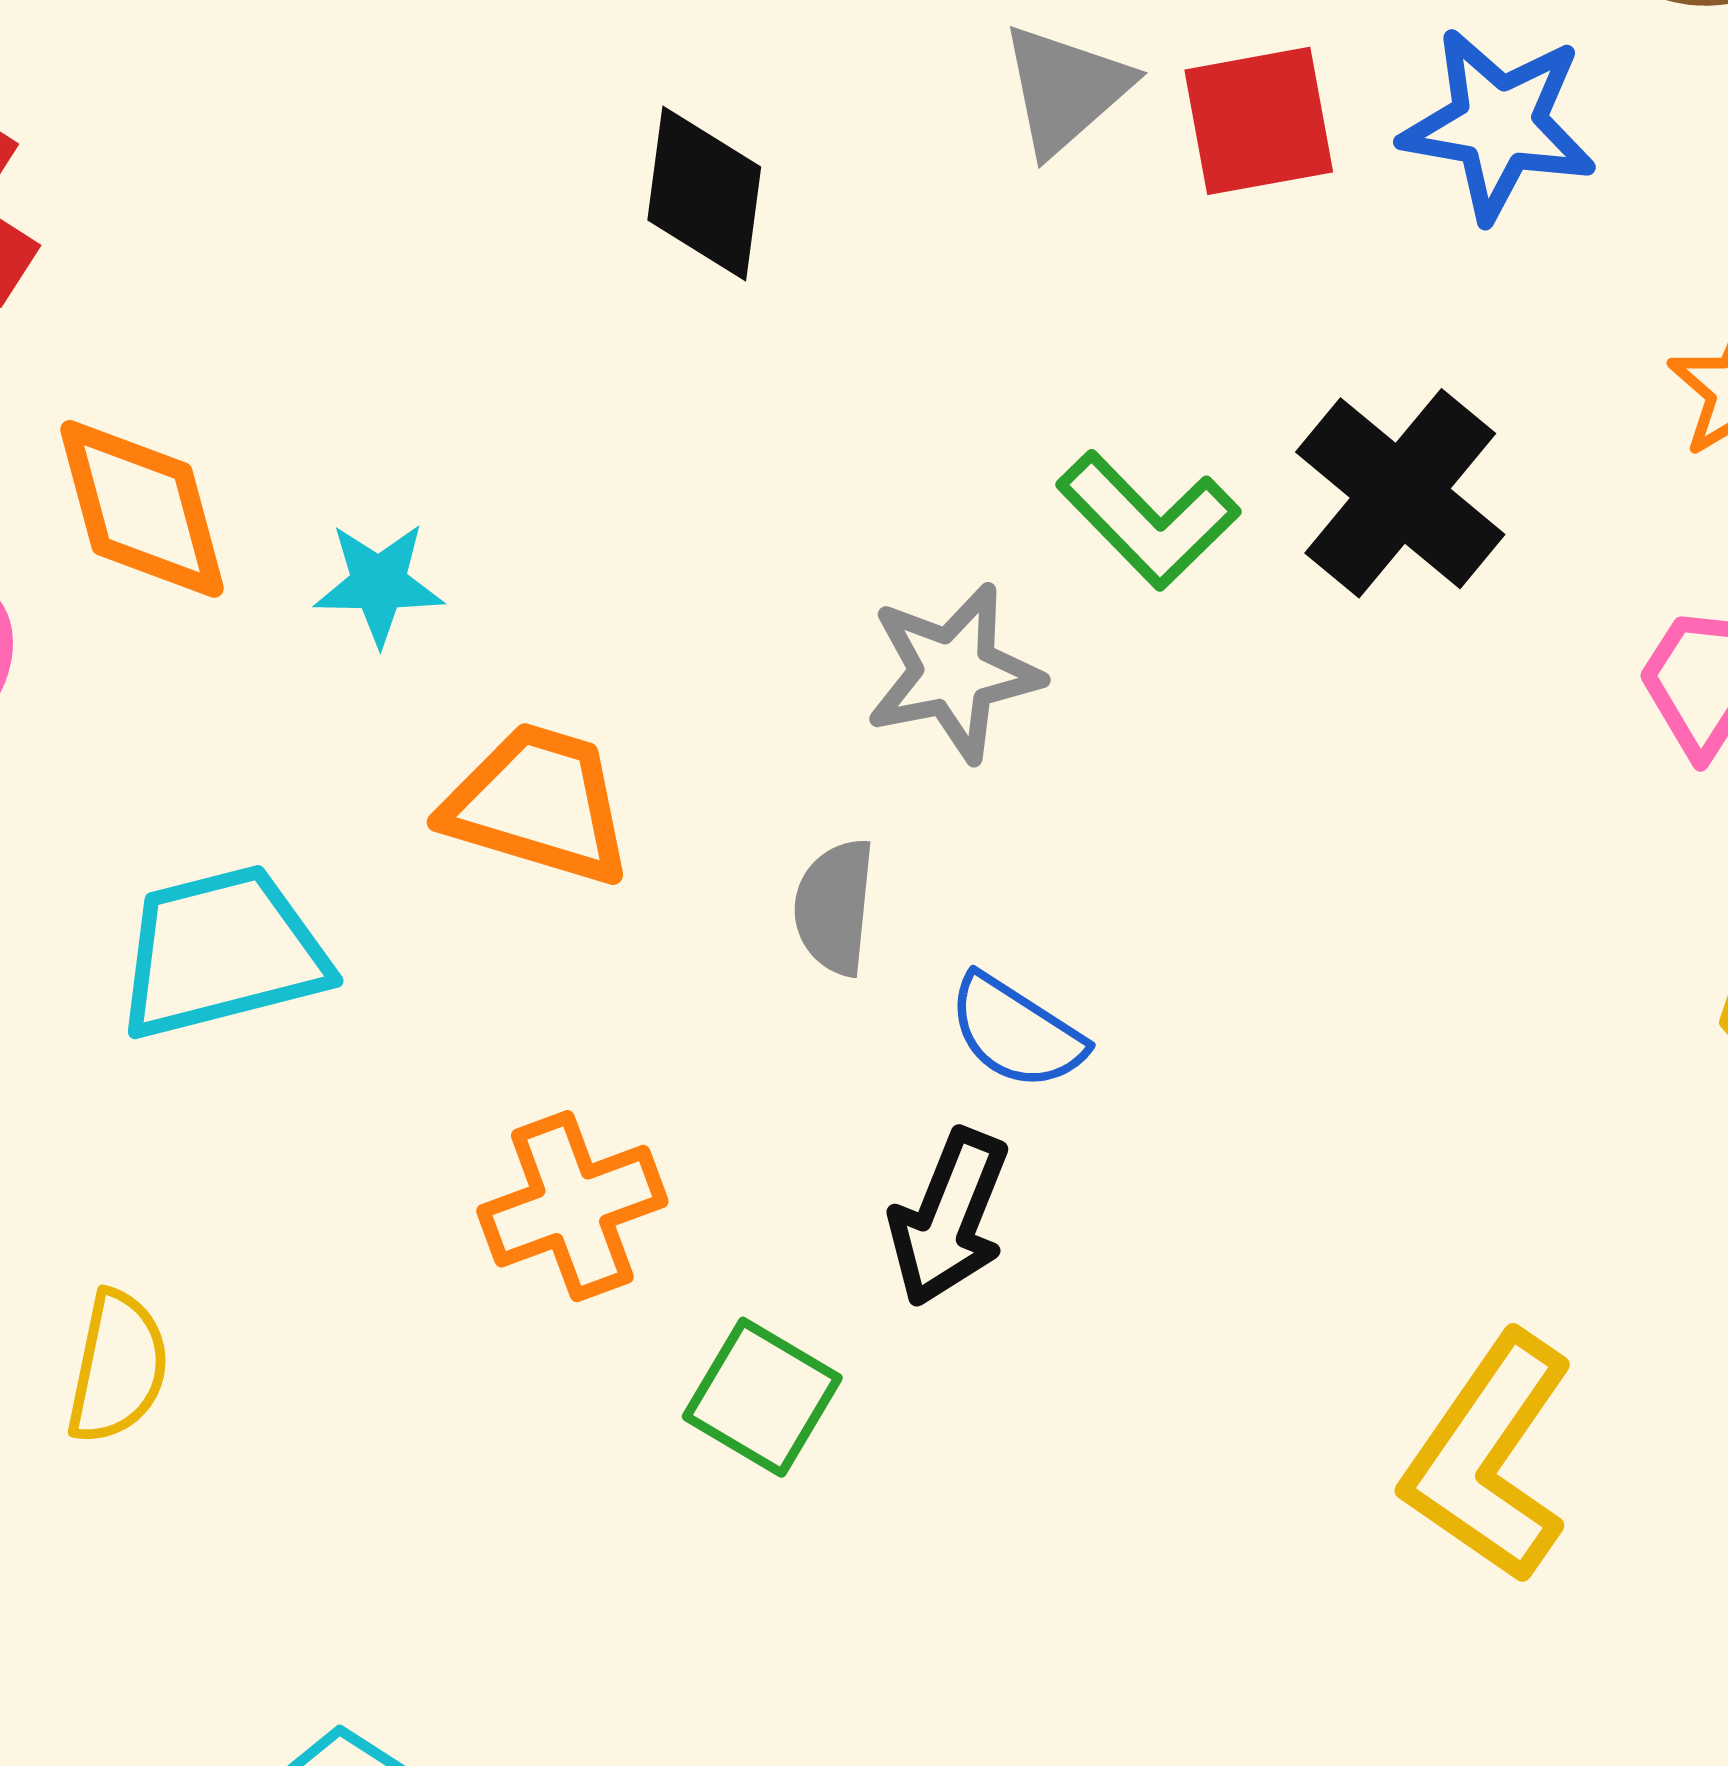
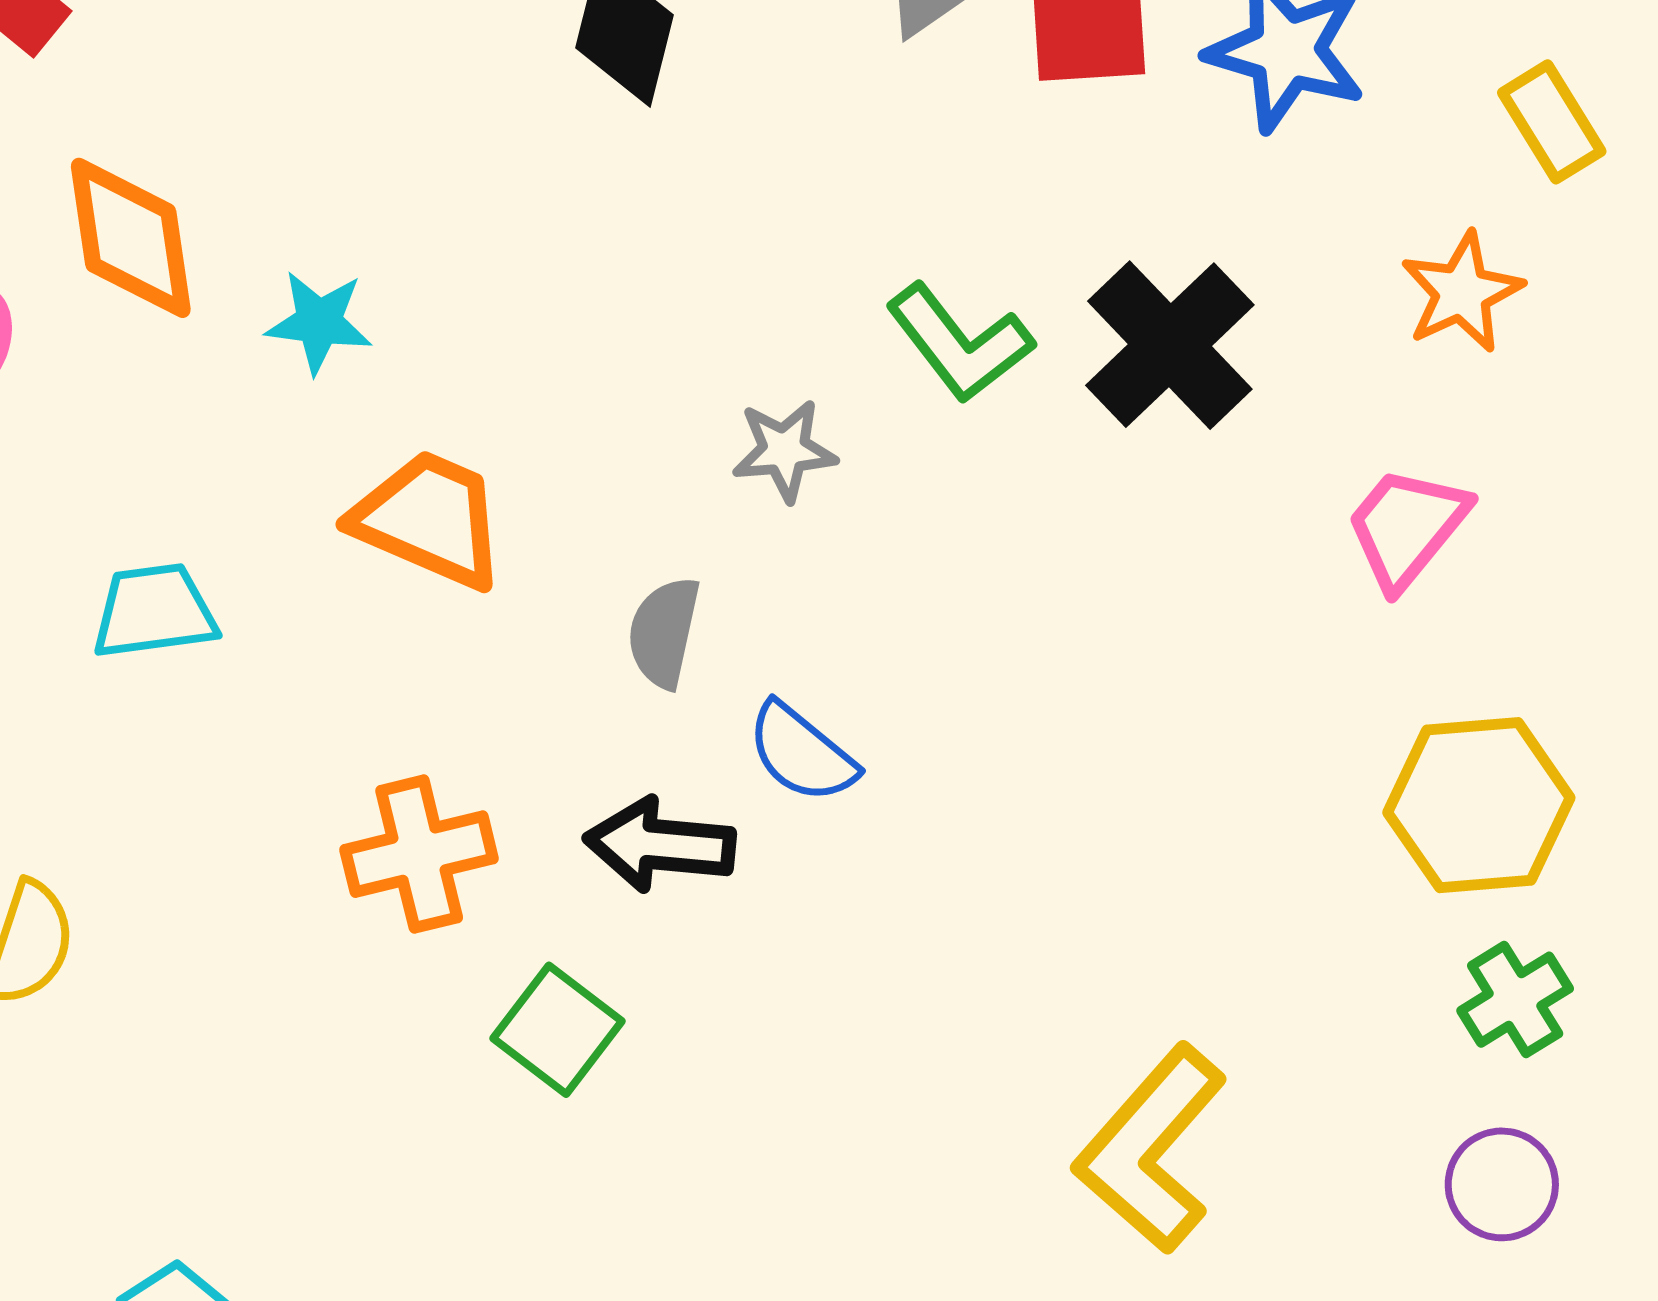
gray star: (954, 673) -> (784, 450), size x0.7
cyan trapezoid: (222, 952) -> (154, 611), size x0.7
black arrow: (949, 1218) -> (660, 845), moved, turned 67

